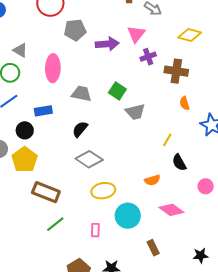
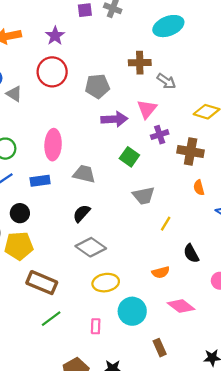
gray pentagon: (75, 30) -> (97, 86), moved
gray triangle: (20, 50) -> (14, 94), moved
green square: (117, 91) -> (129, 157), moved
blue rectangle: (43, 111) -> (40, 181), moved
yellow line: (167, 140) -> (166, 224), moved
yellow pentagon: (25, 160) -> (19, 246), turned 30

